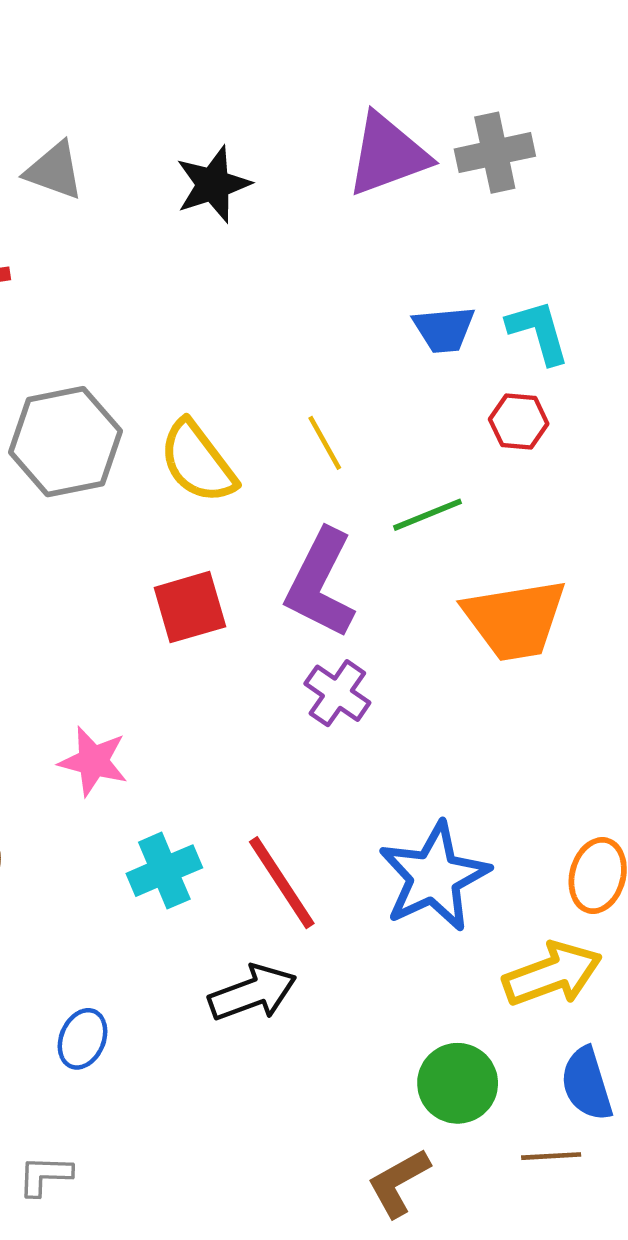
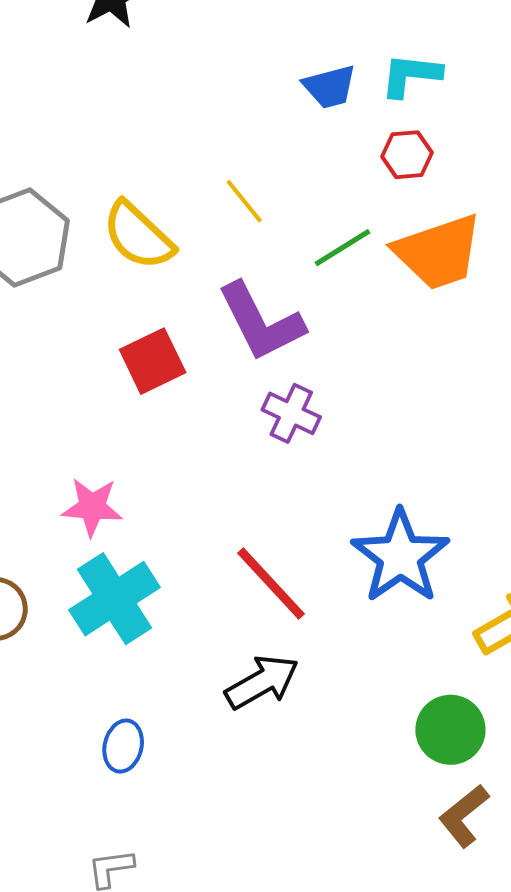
cyan L-shape: (538, 332) -> (411, 75), turned -58
purple L-shape: (321, 583) -> (261, 322), turned -44
orange trapezoid: (515, 620) -> (438, 252), moved
cyan cross: (164, 871) -> (114, 599), moved, size x1.4
brown L-shape: (399, 1183) -> (464, 816), moved

